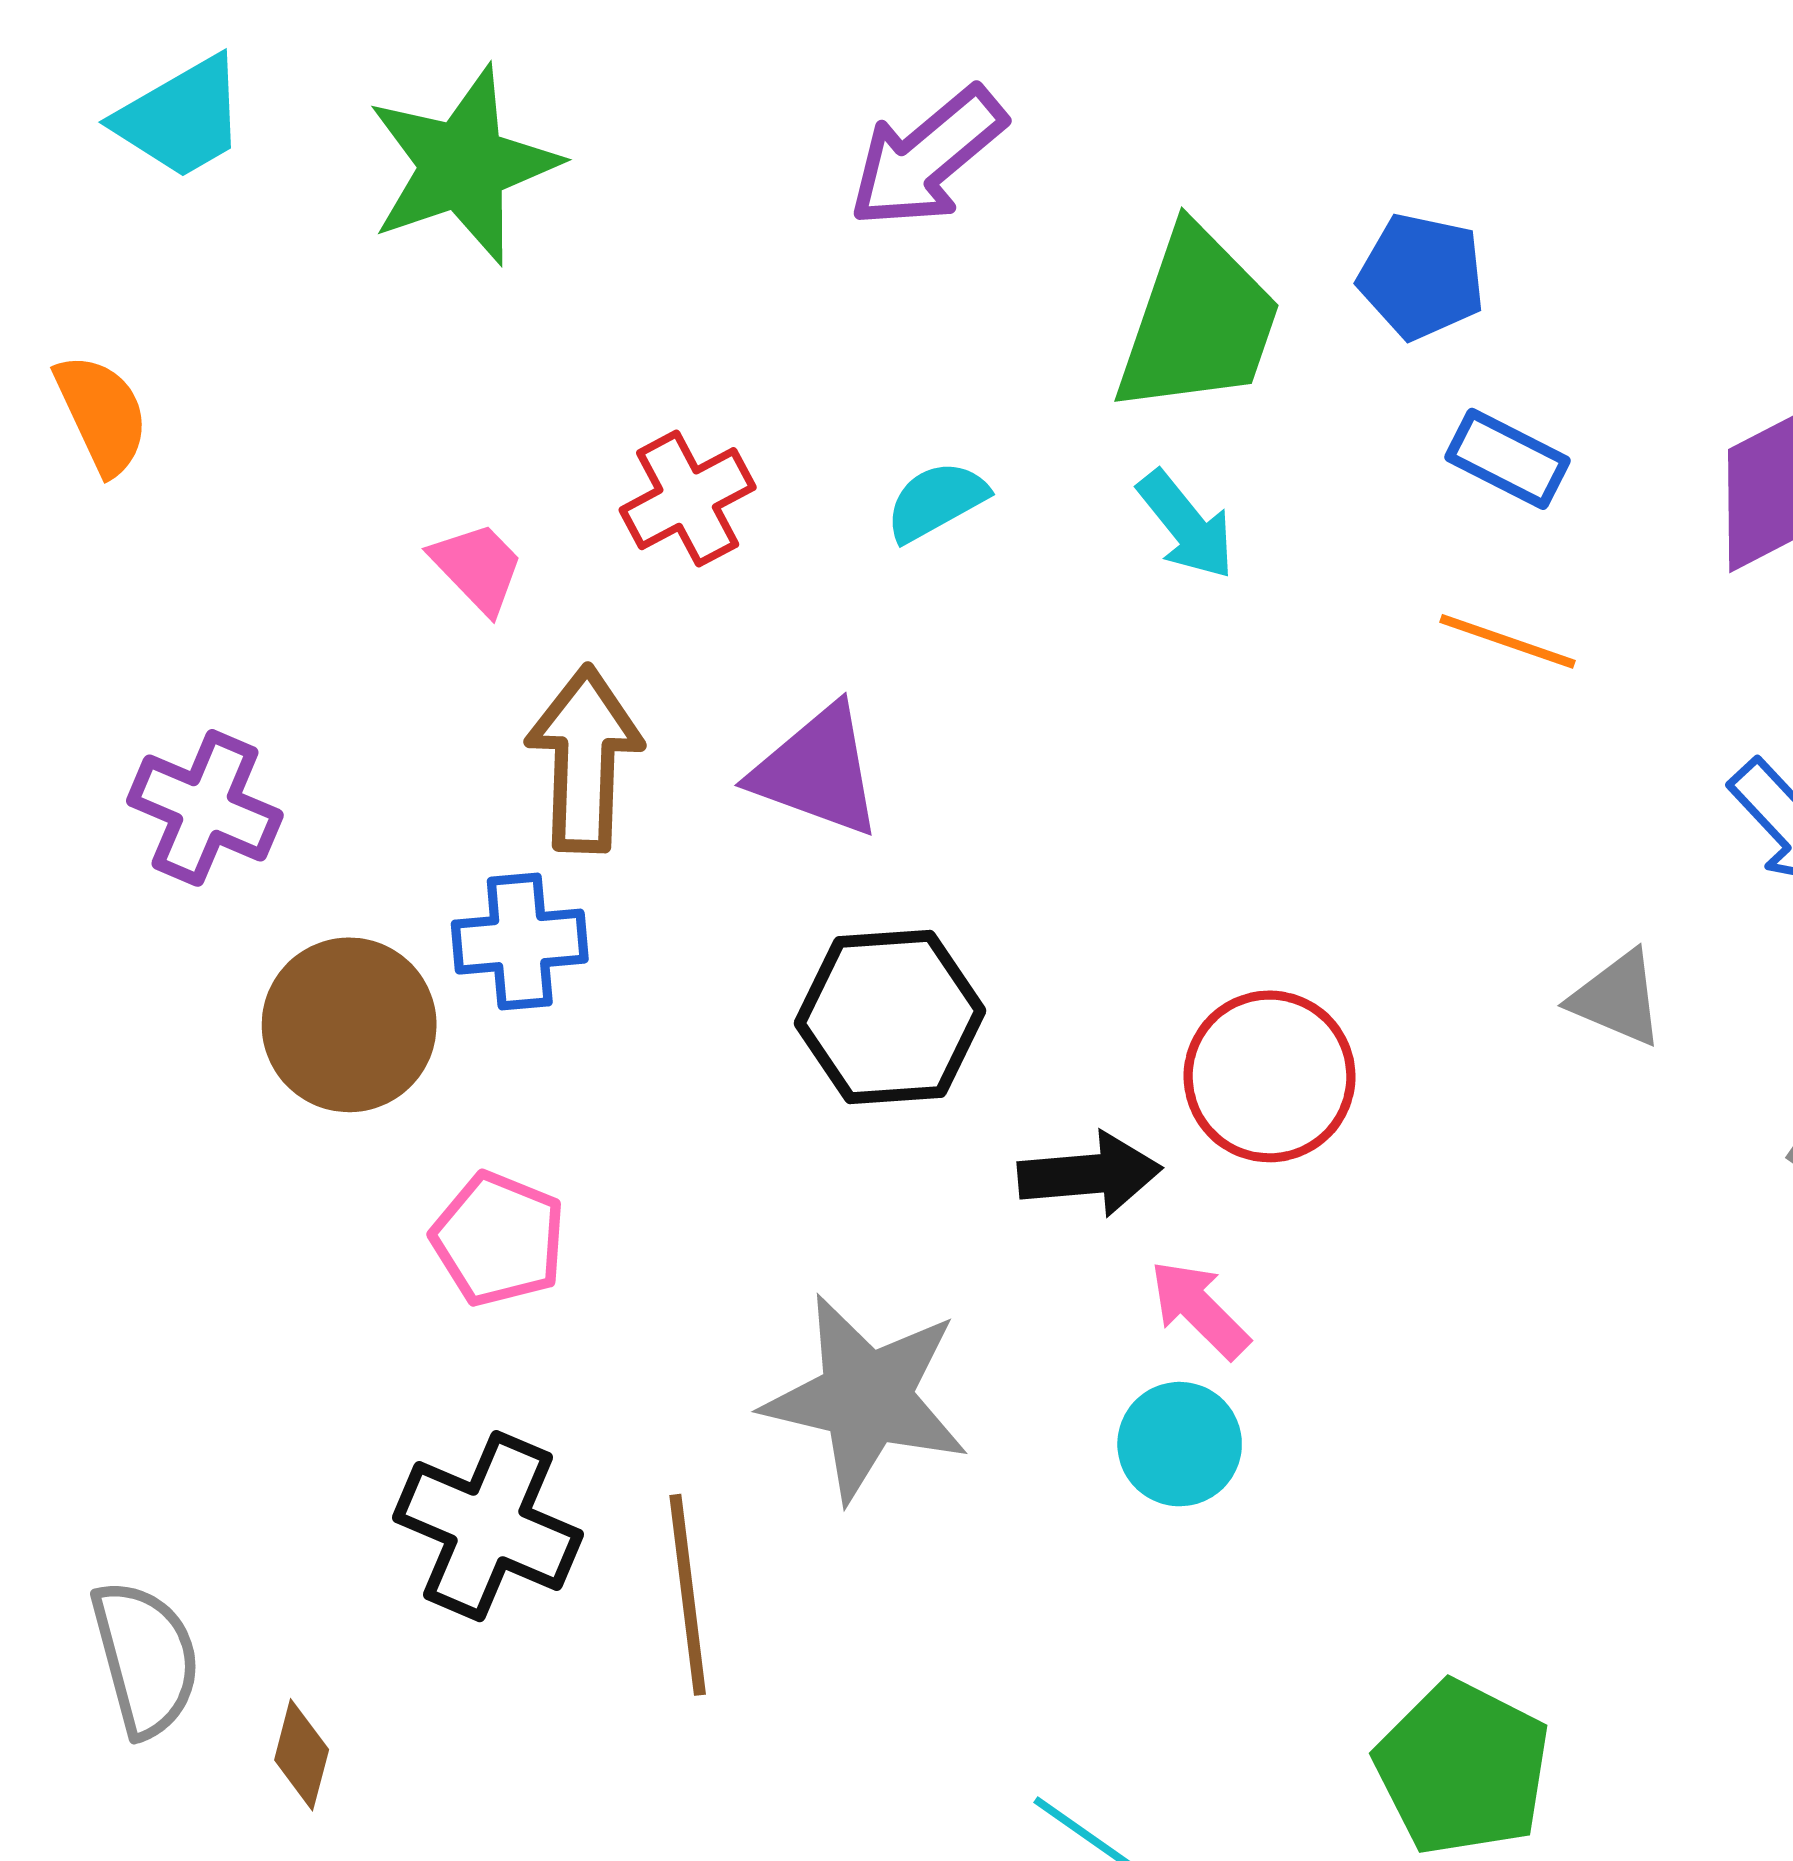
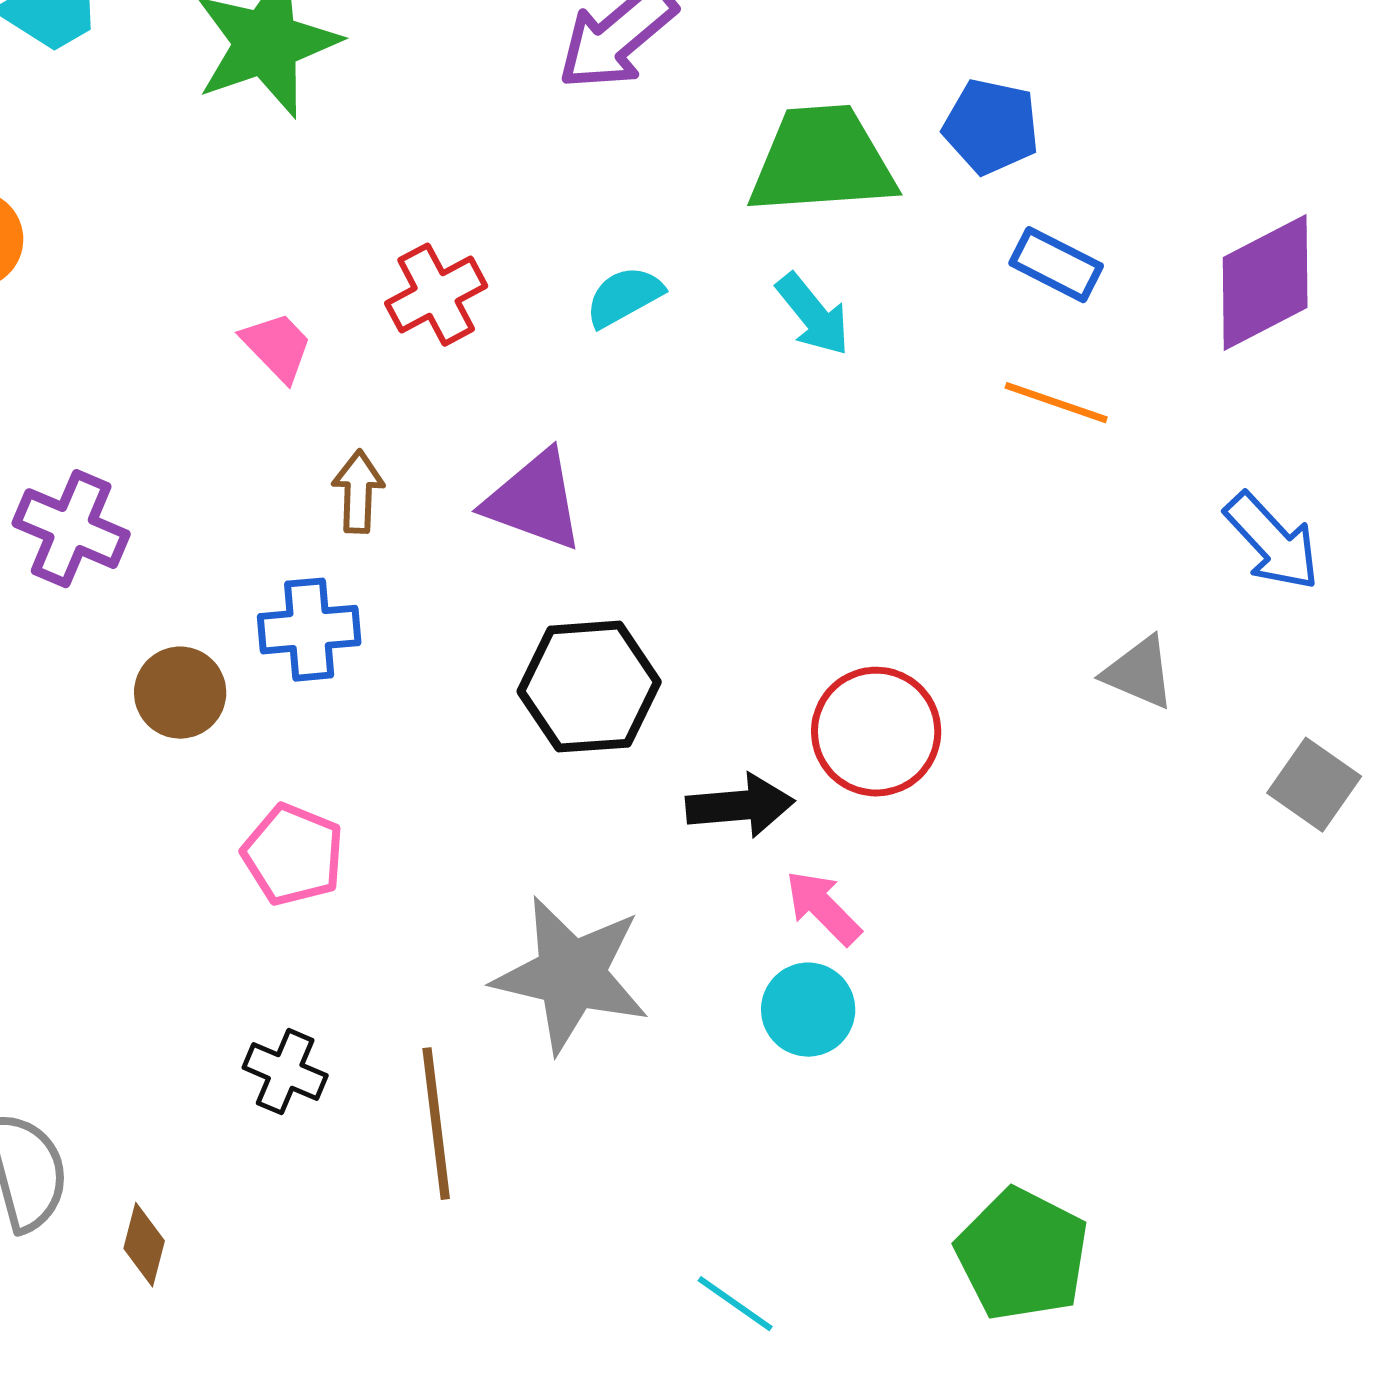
green trapezoid: (1198, 321) -> (822, 161), turned -113
brown arrow: (585, 759) -> (358, 492), size x0.6
brown circle: (349, 1025) -> (180, 693), size x0.7
black cross: (488, 1526) -> (285, 1072), size x0.6

